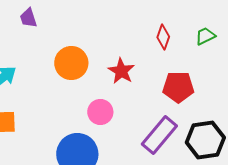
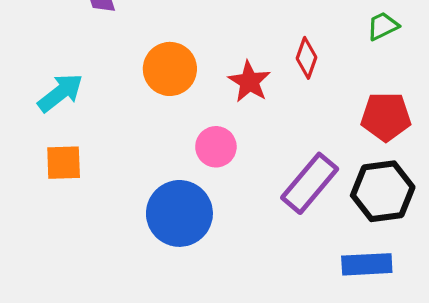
red diamond: (163, 37) -> (306, 58), moved
red pentagon: (178, 87) -> (386, 117), moved

